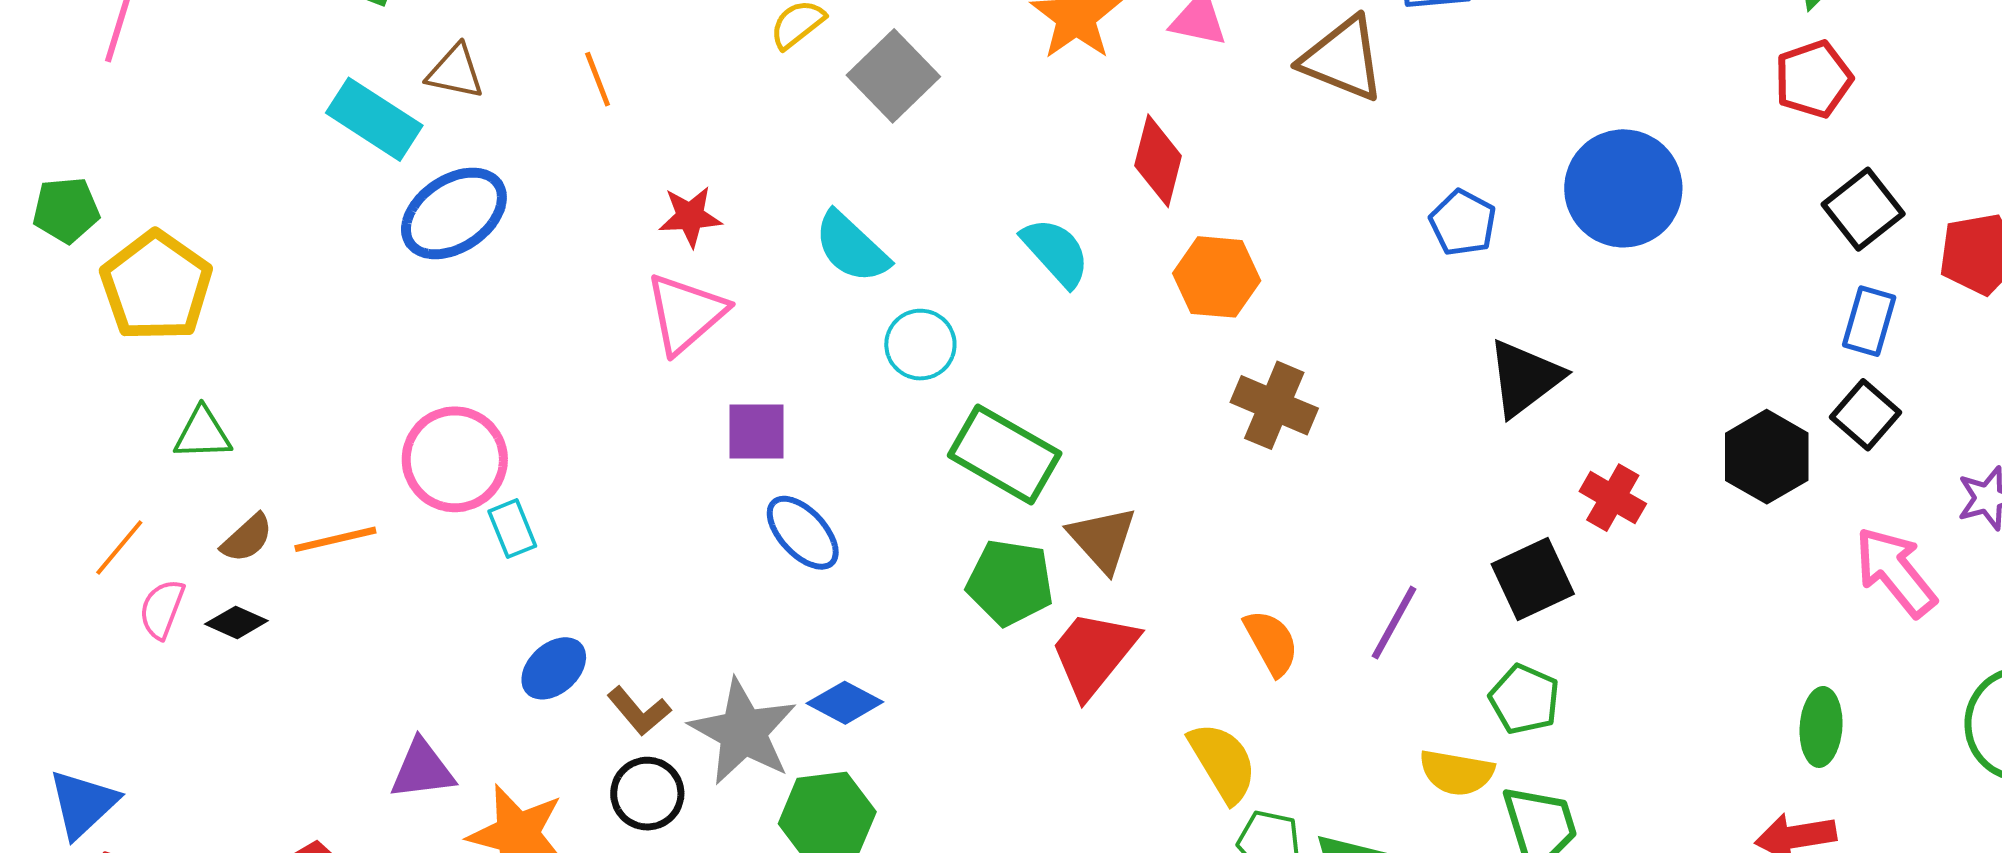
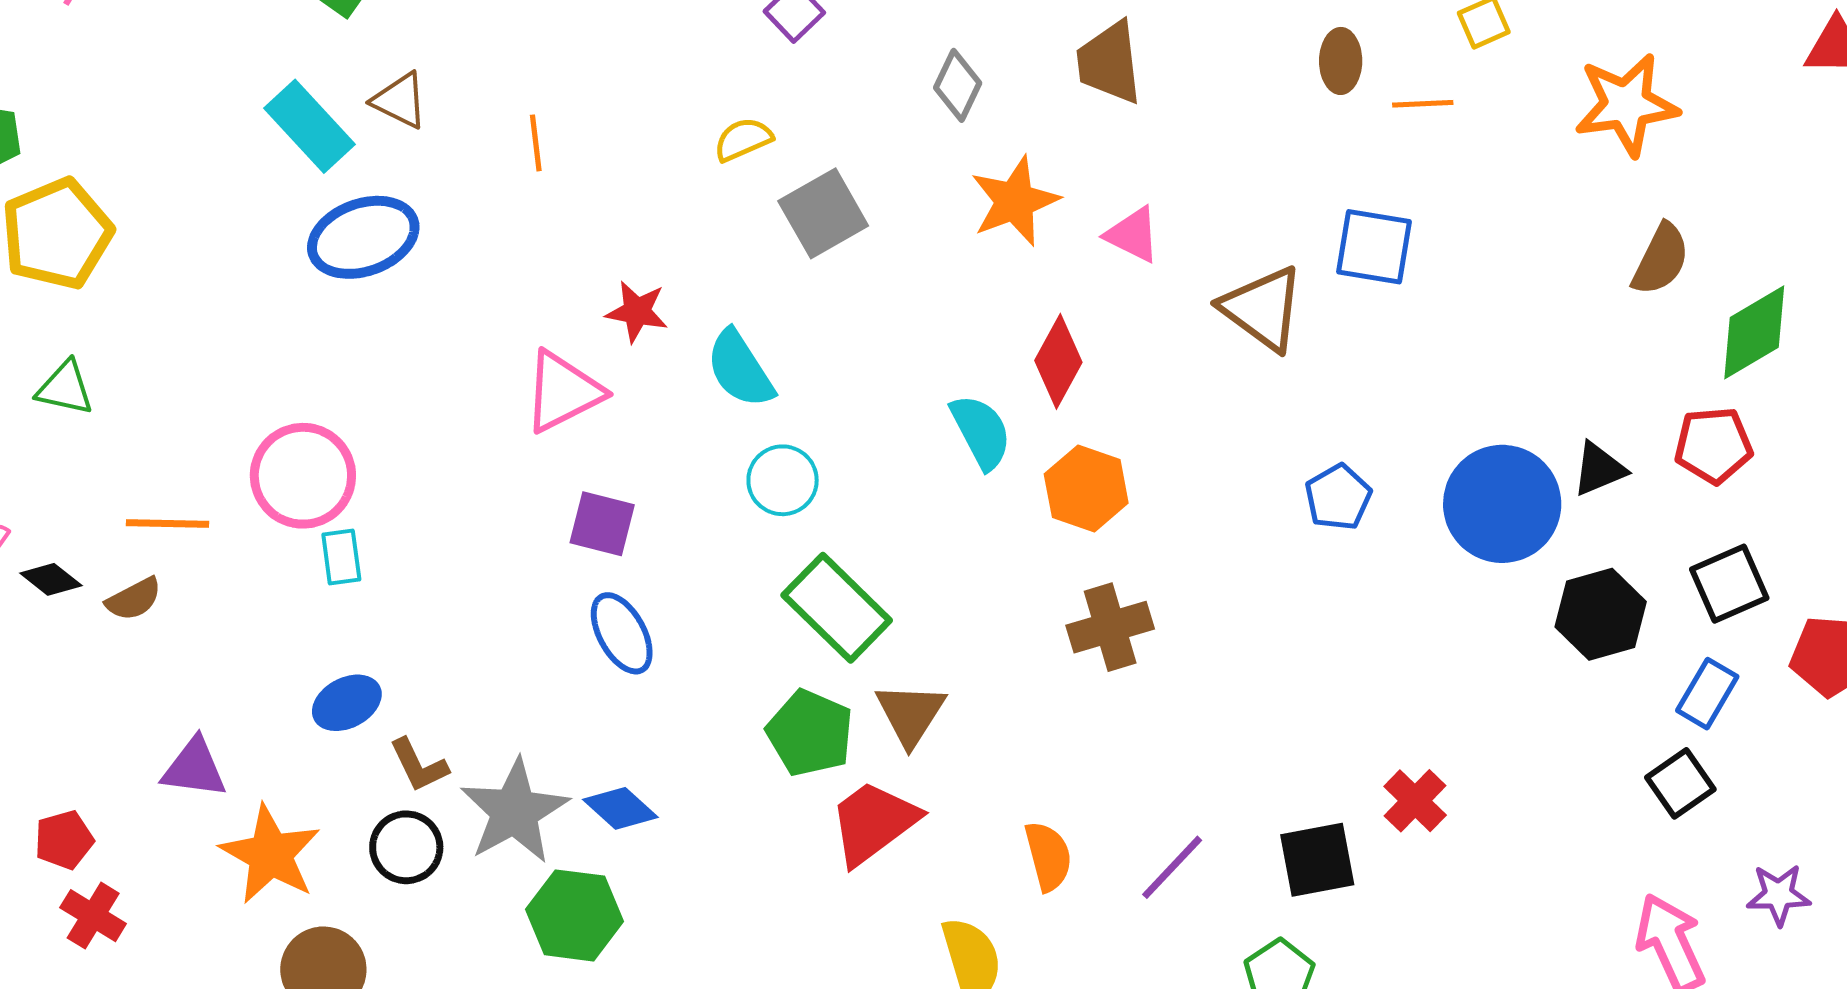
red star: (690, 216) -> (637, 312), moved
cyan semicircle: (1056, 252) -> (981, 432), moved
black triangle: (1525, 378) -> (1599, 469), moved, size x0.7
brown cross: (1274, 405) -> (1110, 627), turned 36
black hexagon: (1767, 457) -> (1601, 614), moved
brown semicircle: (247, 538) -> (134, 599), moved

